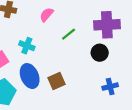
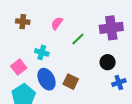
black circle: (100, 53) -> (108, 62), moved
brown square: (56, 81) -> (71, 82), turned -35

